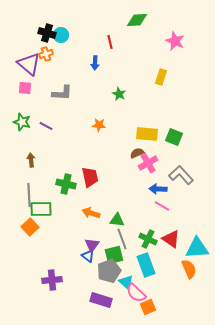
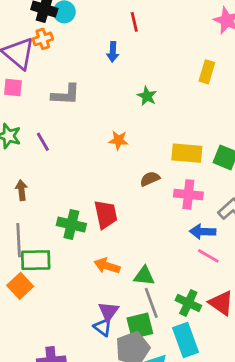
purple line: (46, 126) -> (43, 142), turned 32
brown semicircle: (137, 153) -> (150, 179), moved
pink cross: (148, 163) -> (188, 194), turned 36

